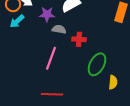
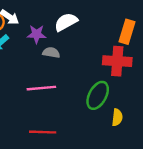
red cross: (79, 39) -> (117, 61), moved, size x1.6
pink line: (51, 58) -> (41, 88), turned 65

